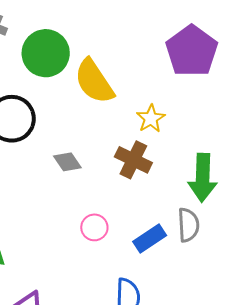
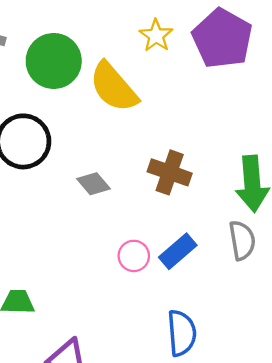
yellow star: (151, 119) -> (156, 36), moved
blue rectangle: (150, 239) -> (178, 251), moved

